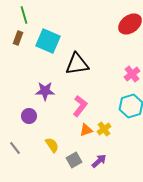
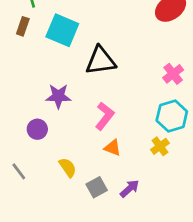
yellow cross: (104, 129) -> (160, 146), moved
orange triangle: (86, 130) -> (112, 148), turned 40

